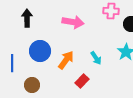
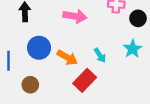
orange arrow: (66, 60) -> (67, 58), turned 84
red rectangle: (82, 81) -> (85, 80), size x1.5

